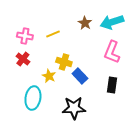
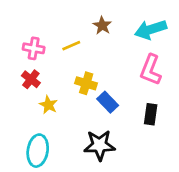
brown star: (85, 23) -> (102, 25), moved
yellow star: (49, 76) -> (48, 105), moved
cyan ellipse: (33, 98) -> (38, 151), moved

